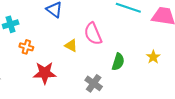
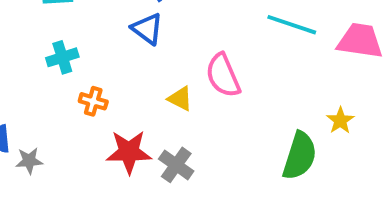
green semicircle: (118, 62) -> (300, 156), moved, size x1.4
gray cross: (94, 83) -> (176, 165), moved

